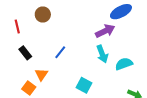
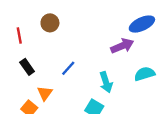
cyan arrow: (102, 54) -> (106, 82), moved
cyan semicircle: (124, 64) -> (145, 74), moved

